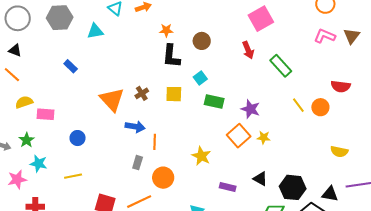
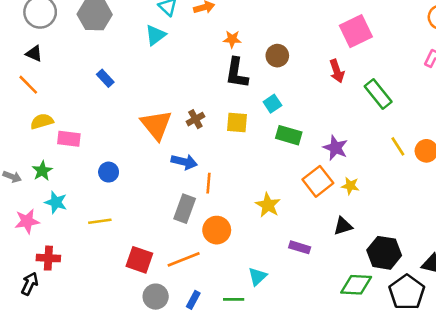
cyan triangle: (95, 31) -> (155, 35), moved, turned -30
gray rectangle: (138, 163) -> (185, 209), size x1.5
black triangle: (260, 179) -> (343, 226), moved, turned -49

